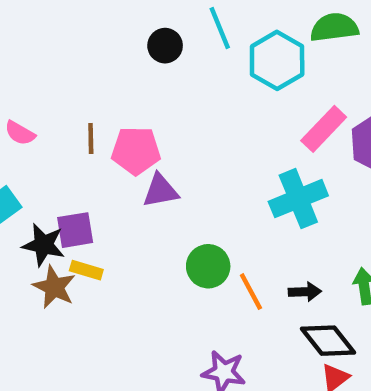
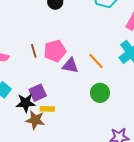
purple triangle: (160, 191) -> (70, 66), turned 36
orange line: (251, 292) -> (96, 61), moved

